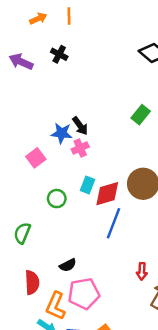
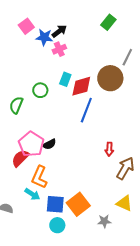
black arrow: (80, 126) -> (59, 31), turned -91
pink square: (36, 158) -> (26, 26), moved
green semicircle: (22, 233) -> (16, 105), moved
red semicircle: (32, 282) -> (20, 158), turned -132
pink pentagon: (84, 294) -> (31, 144), moved, turned -30

